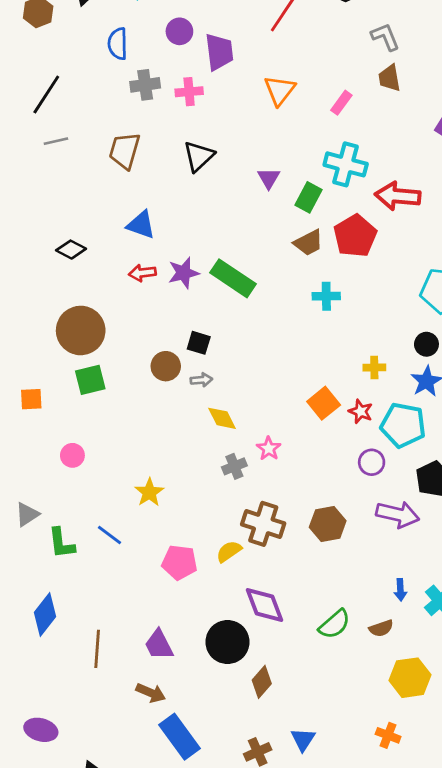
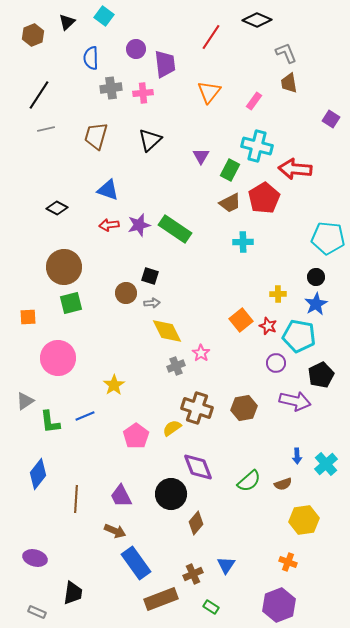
yellow diamond: (222, 418) -> (167, 331), size x1.4
pink circle: (72, 455) -> (58, 358), size x2.0
blue line: (109, 535) -> (85, 416), turned -60
pink pentagon: (179, 562) -> (136, 436), turned 30

